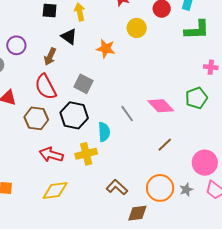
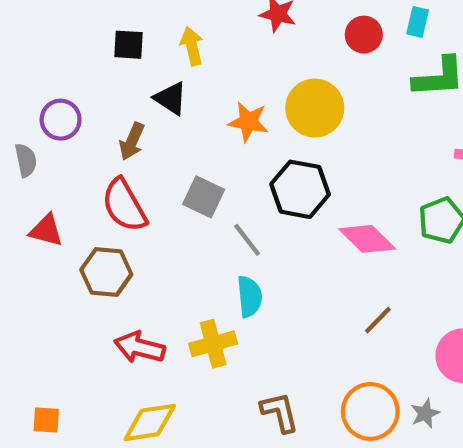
yellow circle: (137, 28) -> (315, 108), moved, size x1.4
gray line: (127, 114) -> (247, 240), moved
black hexagon: (74, 115) -> (300, 189), moved
brown L-shape: (117, 187) -> (280, 412), turned 35

